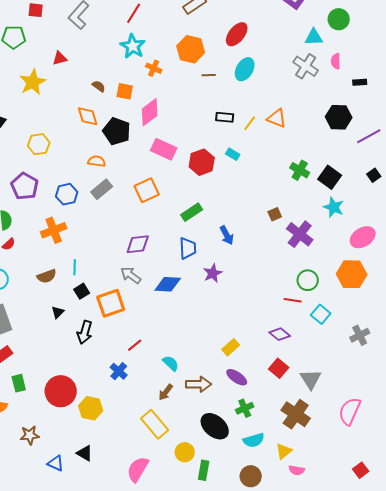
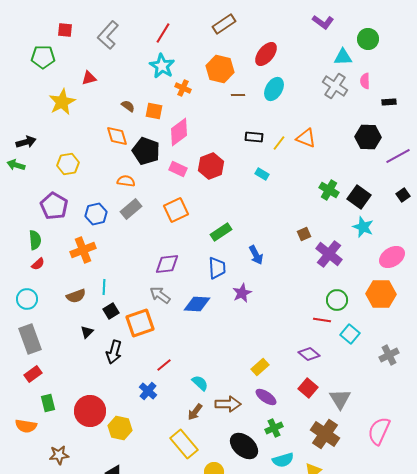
pink rectangle: (164, 149) -> (178, 169), moved, size x0.7
red hexagon: (202, 162) -> (211, 166), moved

